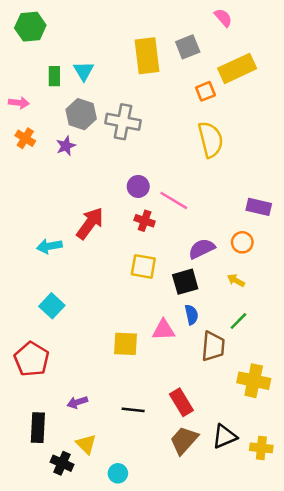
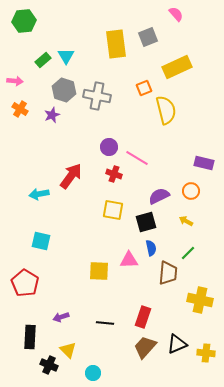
yellow rectangle: (237, 68) -> (177, 67), moved
green rectangle: (54, 76) -> (43, 60), turned 49
orange square: (205, 91) -> (144, 88), moved
cyan square: (52, 306) -> (41, 241), turned -30
red rectangle: (181, 402) -> (143, 317), turned 50

